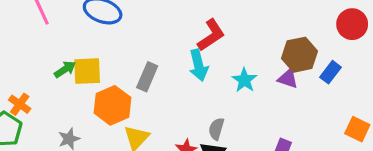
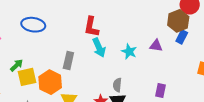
red L-shape: (211, 35) -> (91, 27), moved, turned 145
brown hexagon: (300, 55) -> (178, 21), moved
yellow square: (87, 71) -> (27, 77), moved

